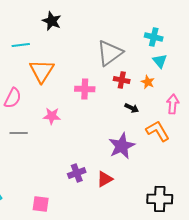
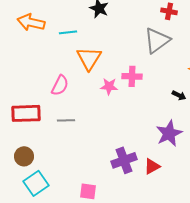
red cross: (122, 80) -> (169, 11), moved
pink star: (52, 116) -> (109, 86), moved
purple cross: (77, 173) -> (124, 160), size x1.4

